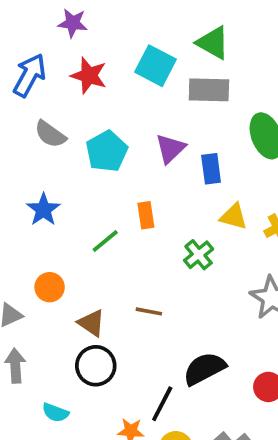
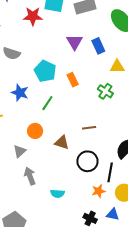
red star: (89, 76) -> (33, 16), moved
cyan pentagon: (107, 151) -> (45, 71), moved
green line: (105, 241) -> (47, 103), moved
black circle: (96, 366) -> (87, 161), moved

